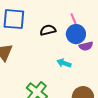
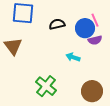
pink line: (74, 20) -> (95, 20), moved

